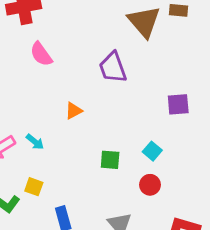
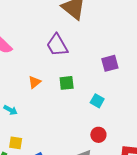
green square: (110, 160) -> (67, 83), moved
red circle: (150, 185) -> (98, 135), moved

